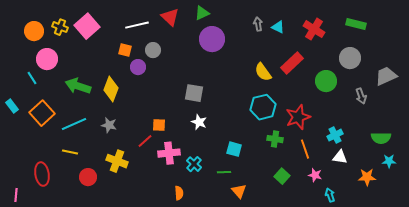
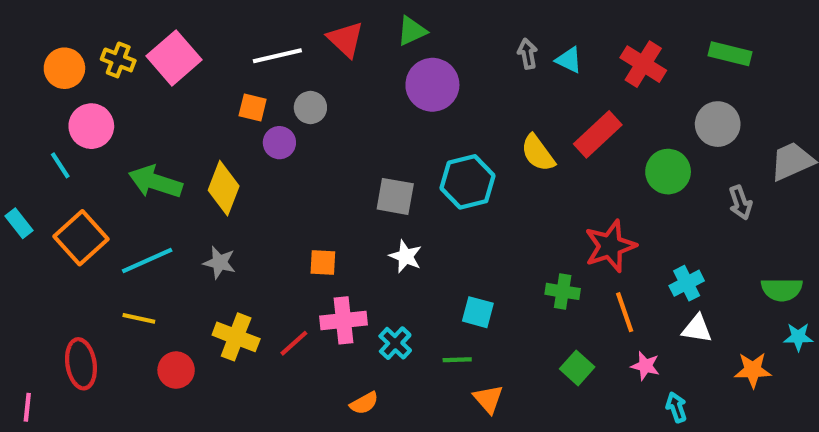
cyan hexagon: (263, 107) -> (468, 182), moved
red line: (145, 141) -> (294, 343), moved
orange semicircle: (179, 193) -> (364, 403), turned 64

